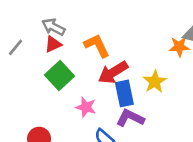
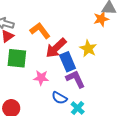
green square: (60, 75) -> (17, 58), turned -30
purple L-shape: (130, 118) -> (75, 79), turned 50

